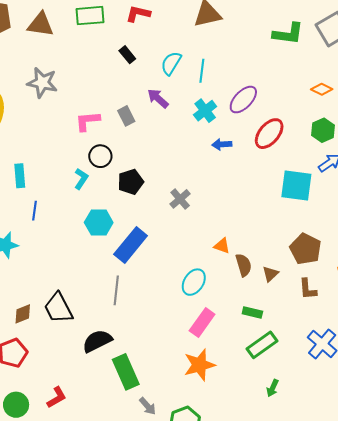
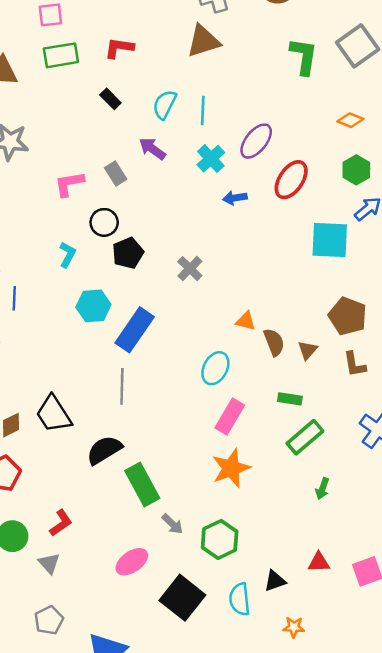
green L-shape: (288, 34) -> (304, 56), turned -84
black circle: (100, 156) -> (104, 222), moved

